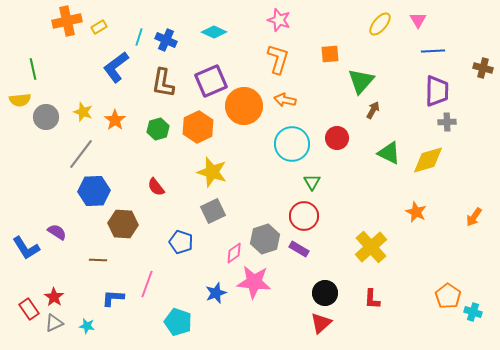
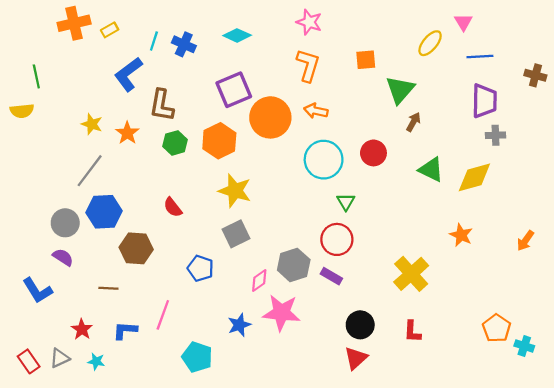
yellow ellipse: (380, 24) -> (430, 43), moved
brown L-shape: (163, 83) -> (162, 105), moved
gray circle: (46, 117) -> (65, 223), moved
blue L-shape: (26, 248) -> (37, 290), moved
red star: (54, 297) -> (82, 329), moved
red rectangle: (29, 309) -> (29, 361), moved

